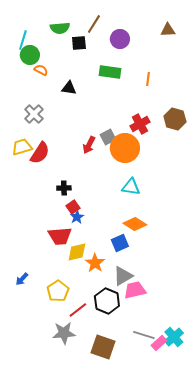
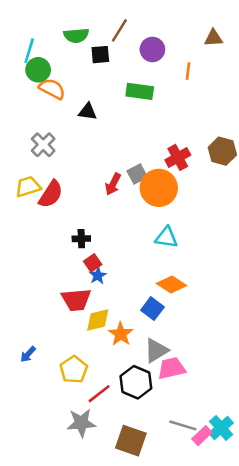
orange semicircle: (41, 70) -> (52, 89), size x1.5
orange line: (148, 79) -> (188, 71), moved
blue square: (120, 243) -> (152, 309), turned -30

